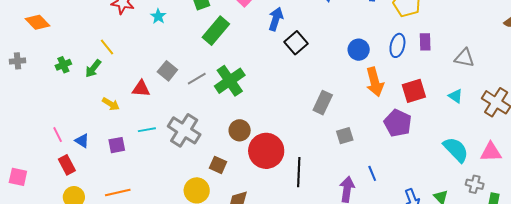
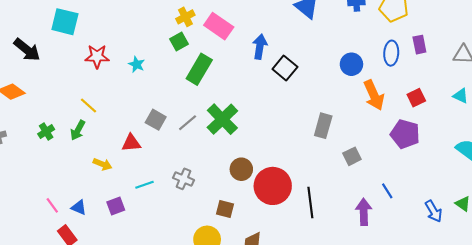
red square: (414, 91) -> (416, 98), size x0.7
gray cross: (184, 130) -> (184, 179), size x0.6

